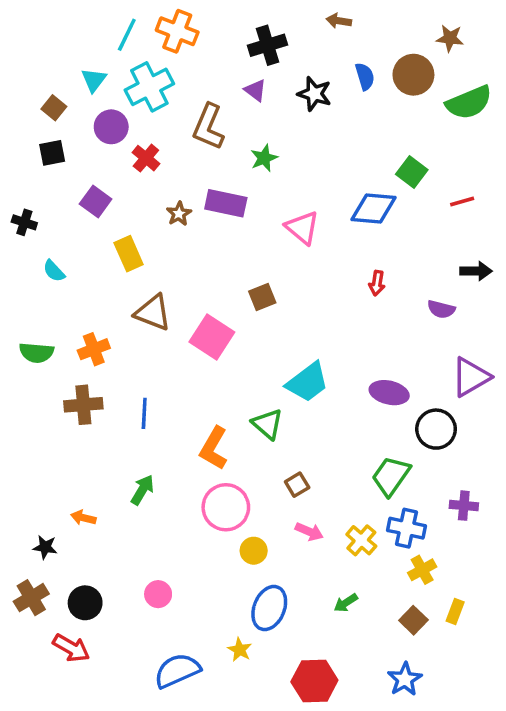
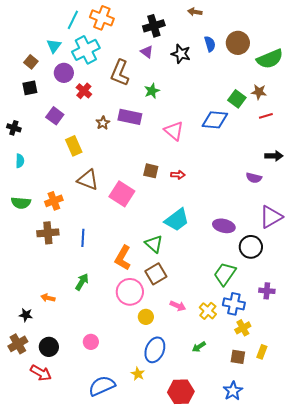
brown star: (450, 38) -> (259, 92), moved
cyan semicircle: (54, 271) -> (20, 161), moved, turned -136
red arrow: (377, 283) -> (178, 175), moved, turned -96
brown square: (262, 297) -> (151, 171), turned 35
brown square: (297, 485) -> (156, 274), moved, size x1.5
brown square: (413, 620) -> (238, 357), turned -35

